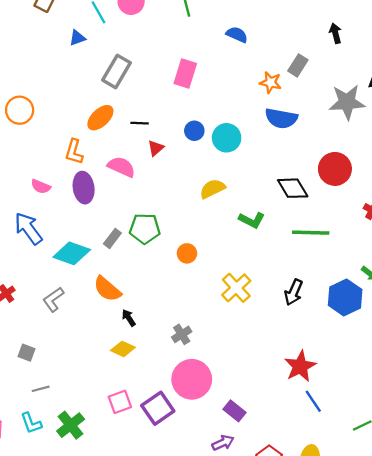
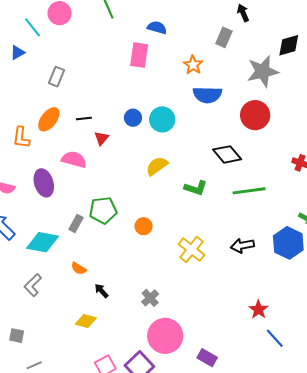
gray rectangle: (298, 65) -> (224, 37), moved
gray rectangle: (116, 71) -> (56, 77), size x0.7
pink rectangle: (185, 73) -> (139, 55), moved
orange star: (271, 82) -> (193, 65), turned 30
orange L-shape: (74, 152) -> (21, 138), moved
red circle: (335, 169) -> (255, 115), moved
orange semicircle: (107, 289) -> (79, 268), size x0.6
black arrow: (294, 292) -> (242, 246), turned 65
yellow diamond: (123, 349) -> (86, 321), moved
red star: (300, 366) -> (258, 309), size x0.7

